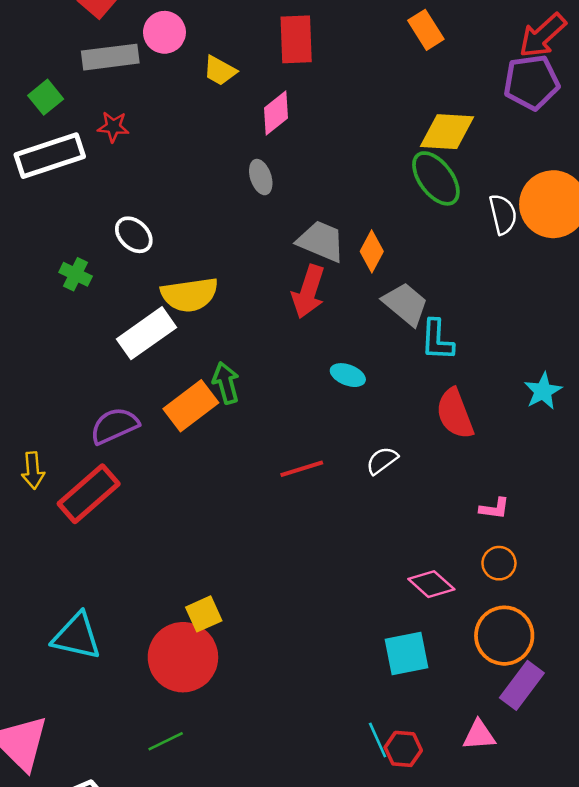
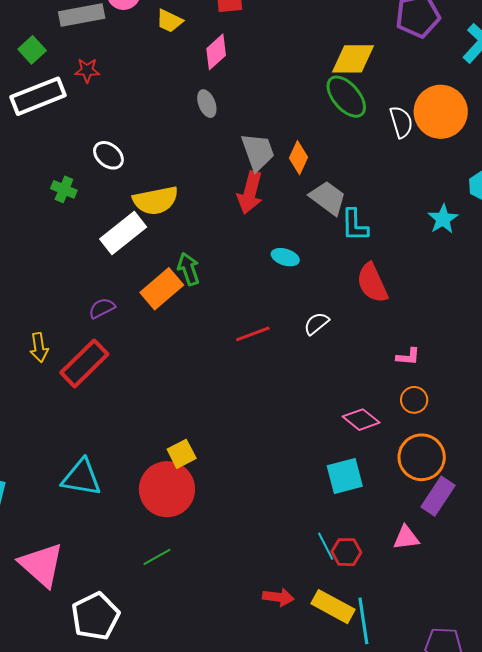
gray trapezoid: (321, 241) -> (258, 152), turned 51
cyan star: (543, 391) -> (443, 219), moved
purple semicircle: (114, 426) -> (102, 308), size x0.7

